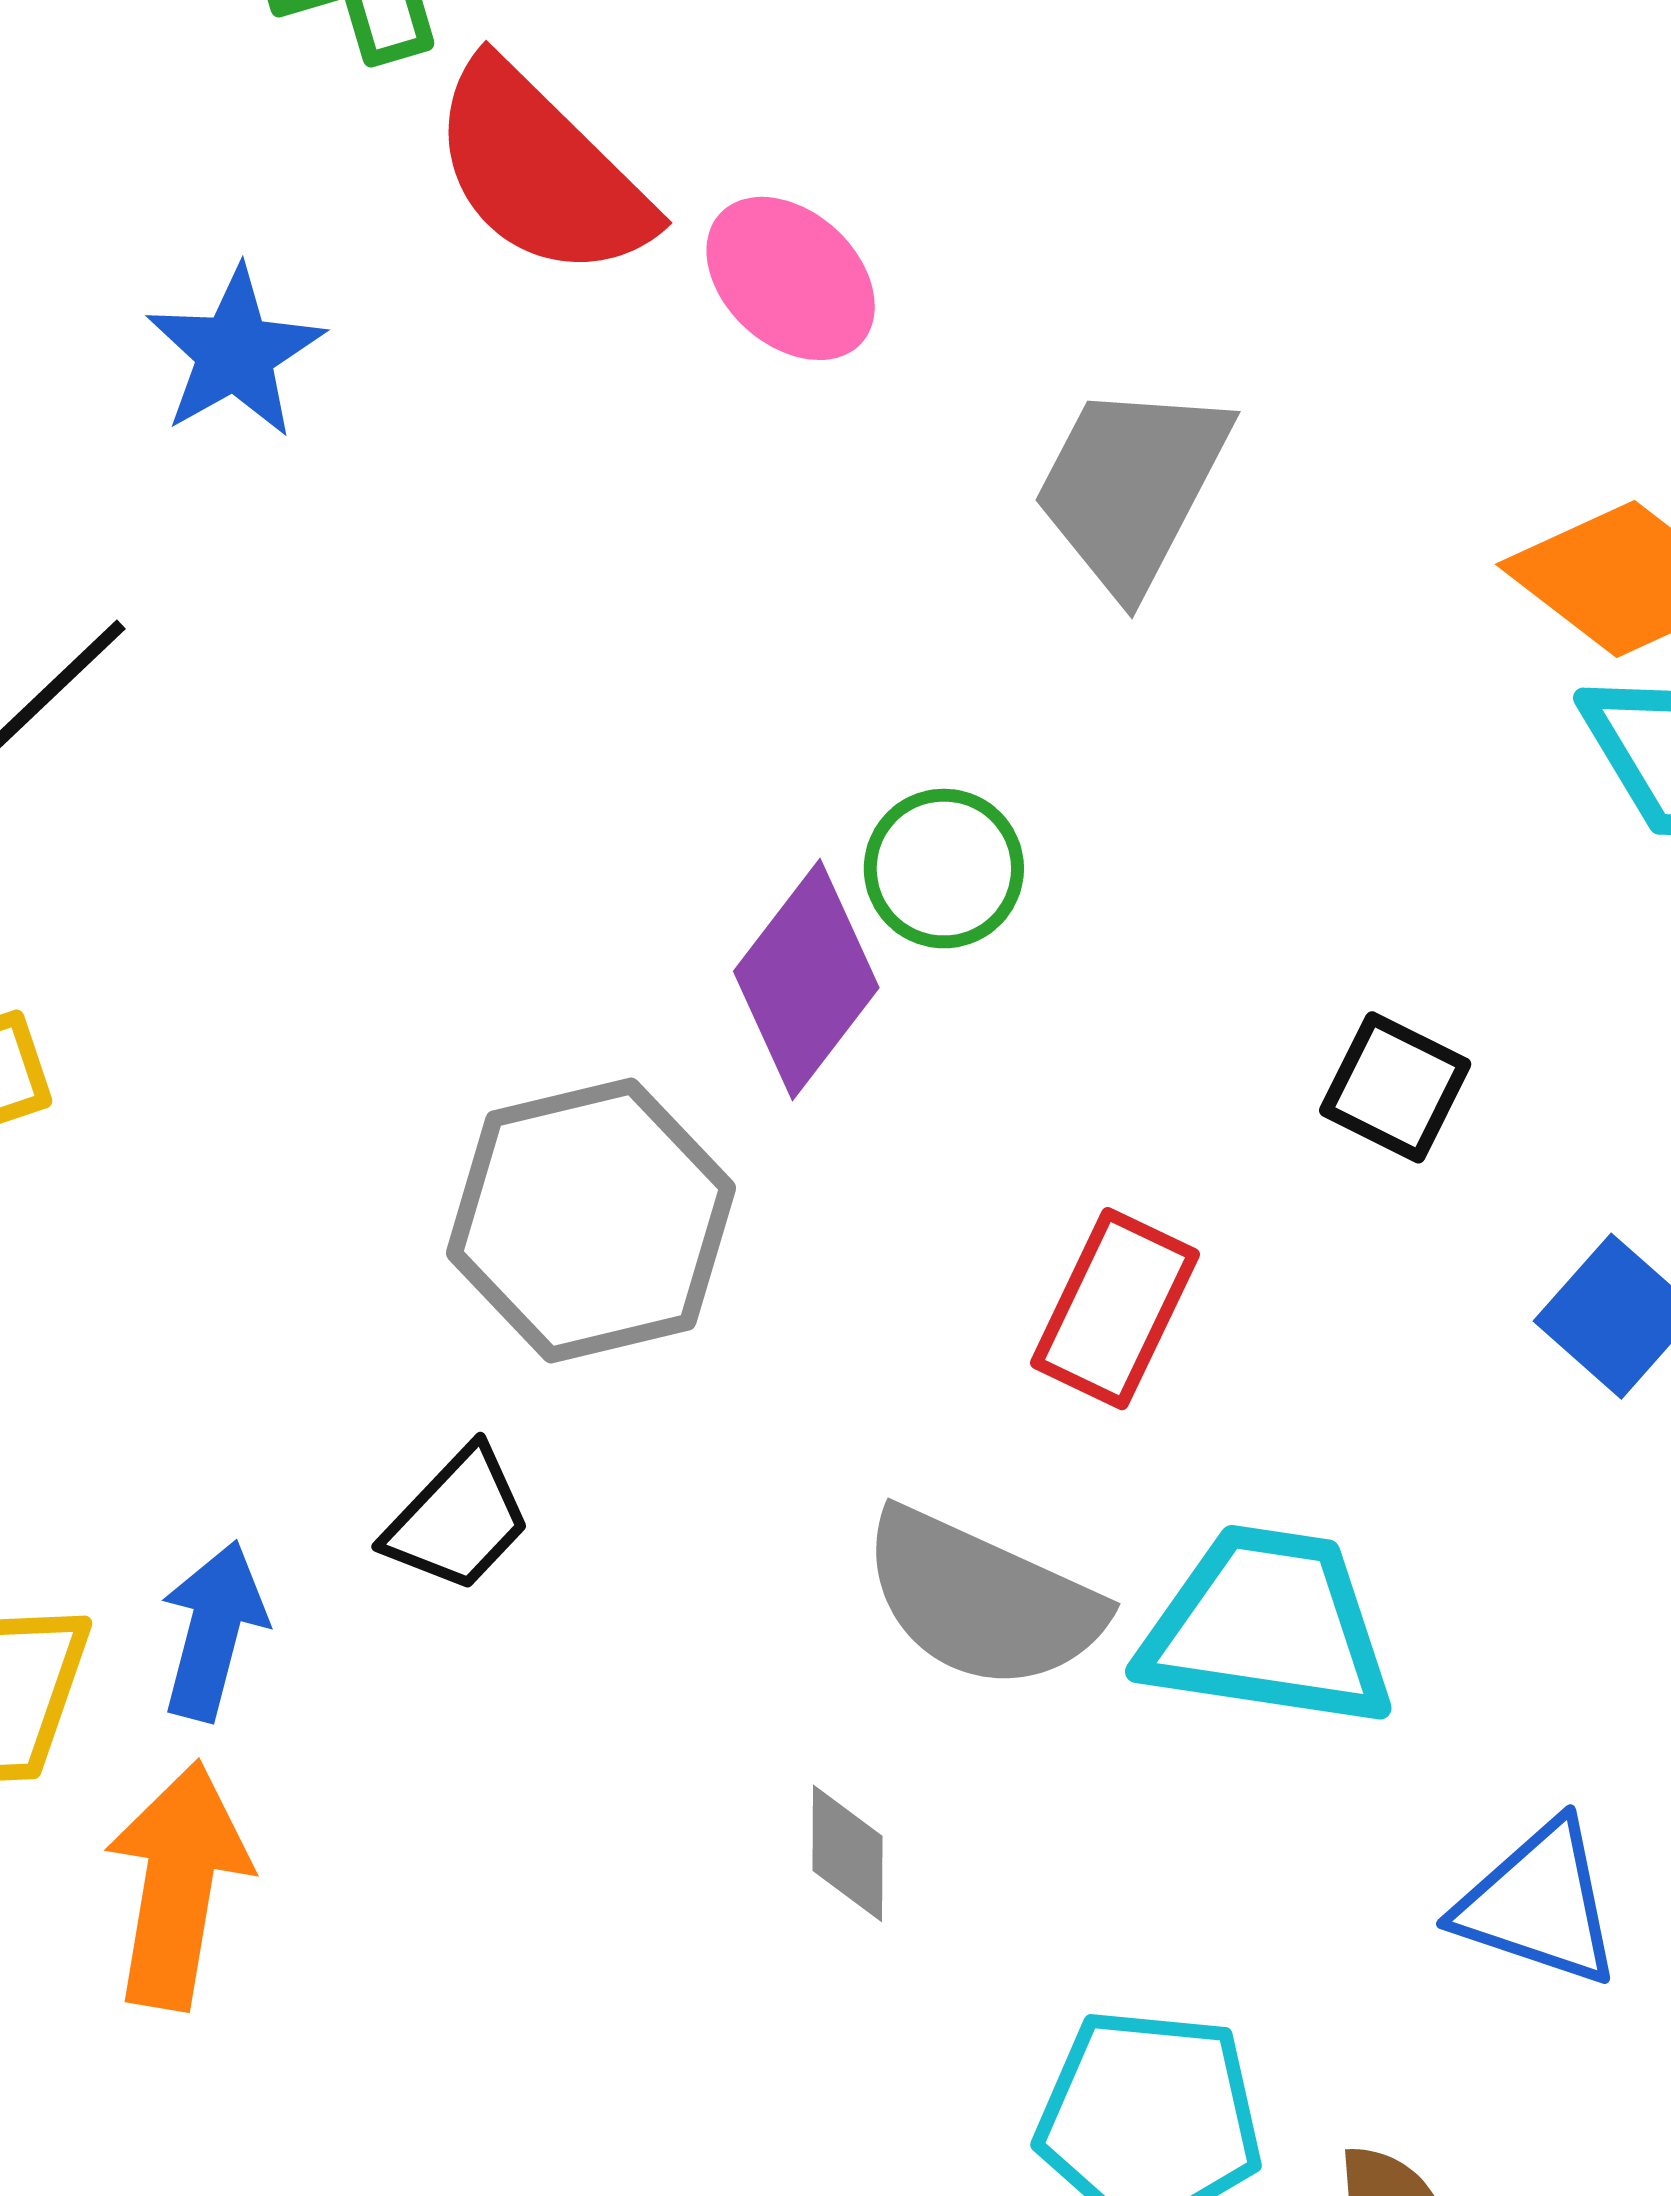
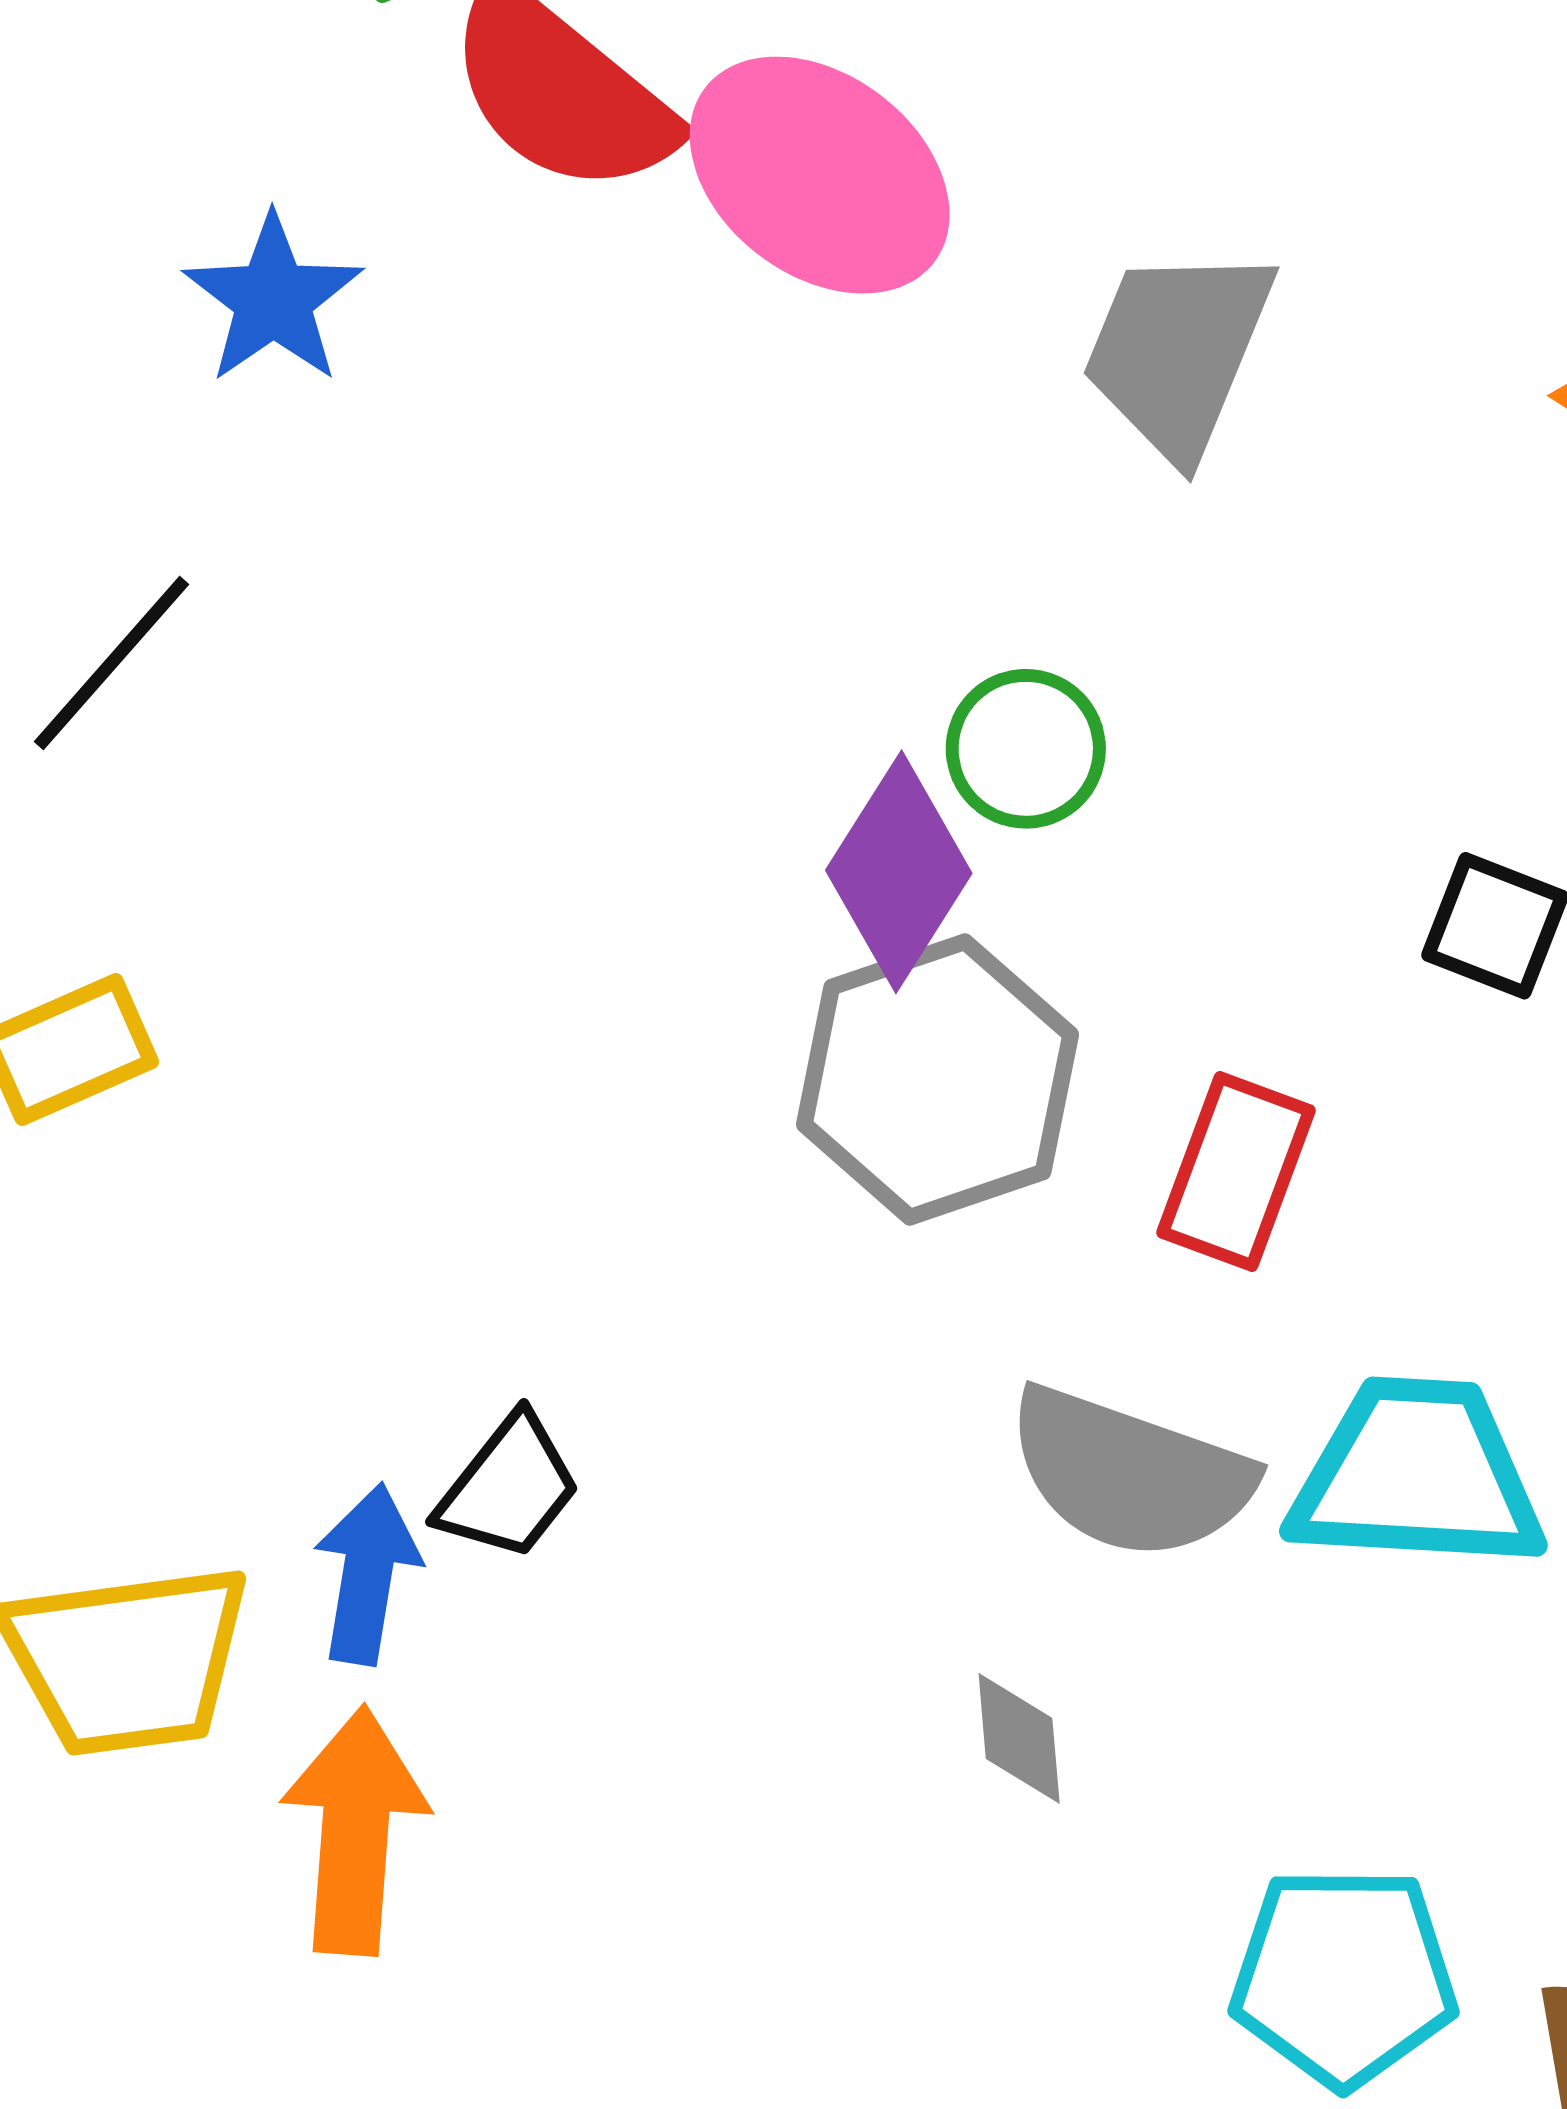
pink ellipse: (791, 278) -> (820, 175), size x1.5
gray hexagon: (591, 1220) -> (937, 1079), moved
black trapezoid: (458, 1520) -> (509, 1488), moved

